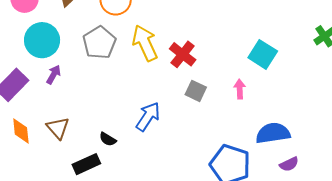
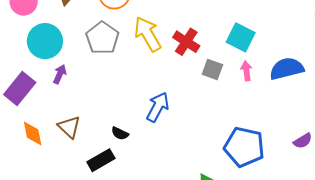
cyan square: (263, 54) -> (241, 37), moved
gray square: (196, 91) -> (212, 70), moved
blue semicircle: (273, 133) -> (287, 69), moved

